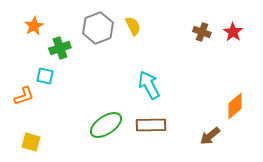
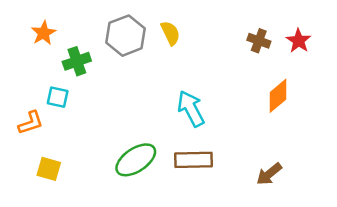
orange diamond: (235, 106) -> (278, 96), moved
yellow square: (31, 142) -> (49, 169), moved

